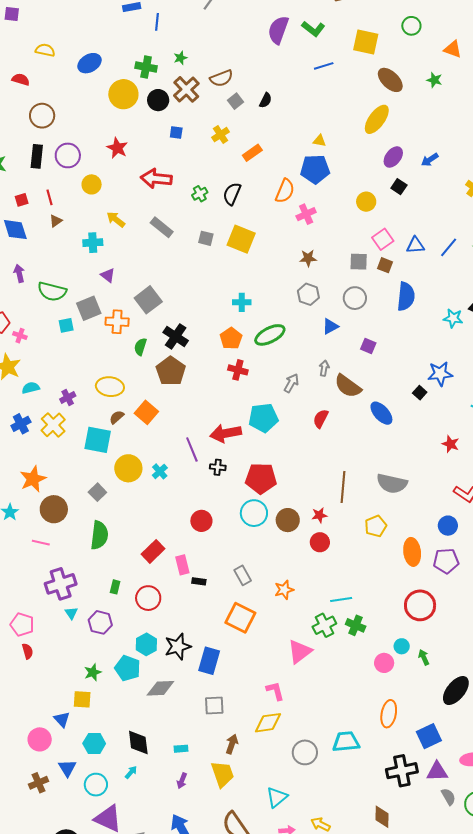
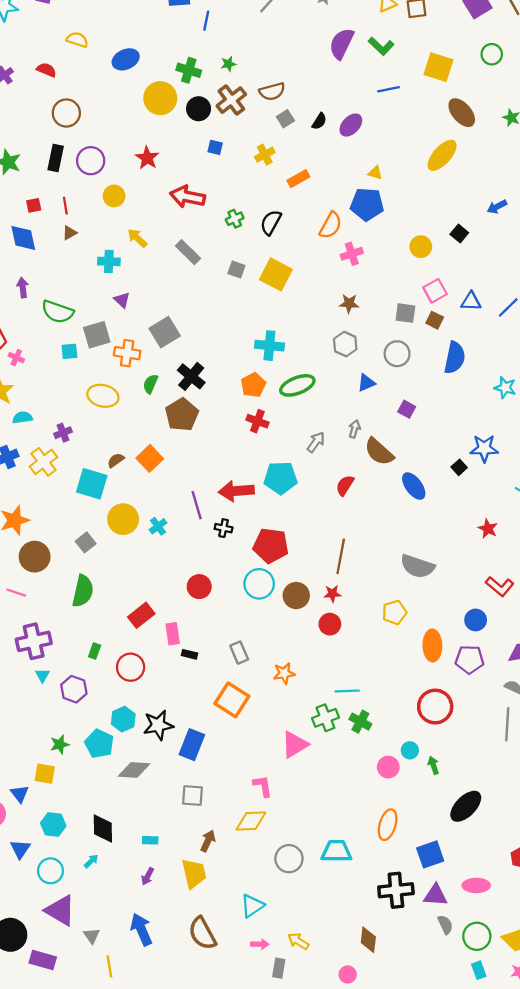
purple ellipse: (393, 157) -> (351, 125), moved
cyan cross: (242, 302) -> (269, 346), size x1.4
yellow ellipse: (110, 387) -> (103, 396), moved
brown line: (343, 487) -> (341, 556), moved

